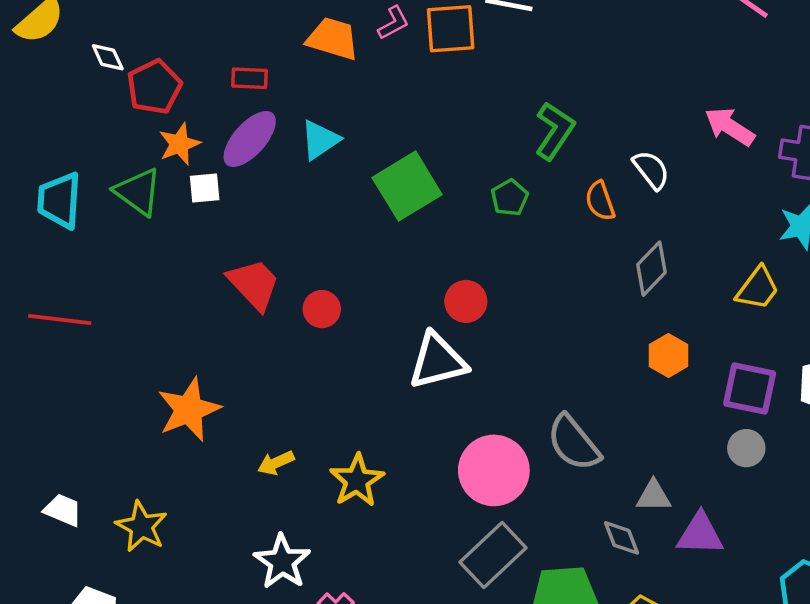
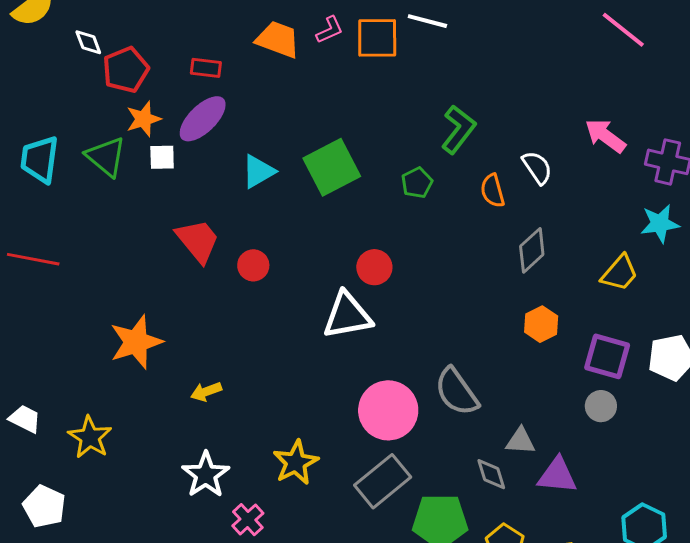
cyan triangle: (320, 140) -> (258, 171), moved
yellow star: (357, 480) -> (296, 463), moved

